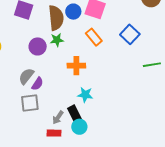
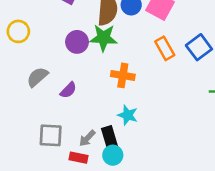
orange rectangle: (94, 37) -> (165, 48), moved
green star: (57, 40) -> (103, 38), size x1.5
gray semicircle: (26, 76) -> (37, 77), moved
gray square: (30, 103) -> (51, 135), moved

